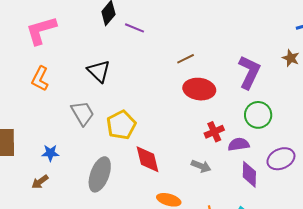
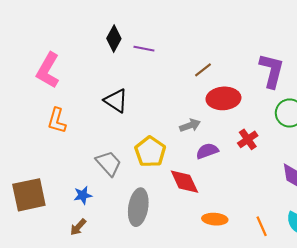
pink L-shape: (41, 30) -> (48, 70), turned -32
gray trapezoid: (82, 113) -> (109, 163), moved
purple semicircle: (239, 144) -> (207, 151), moved
gray arrow: (201, 166) -> (190, 125), moved, turned -30

